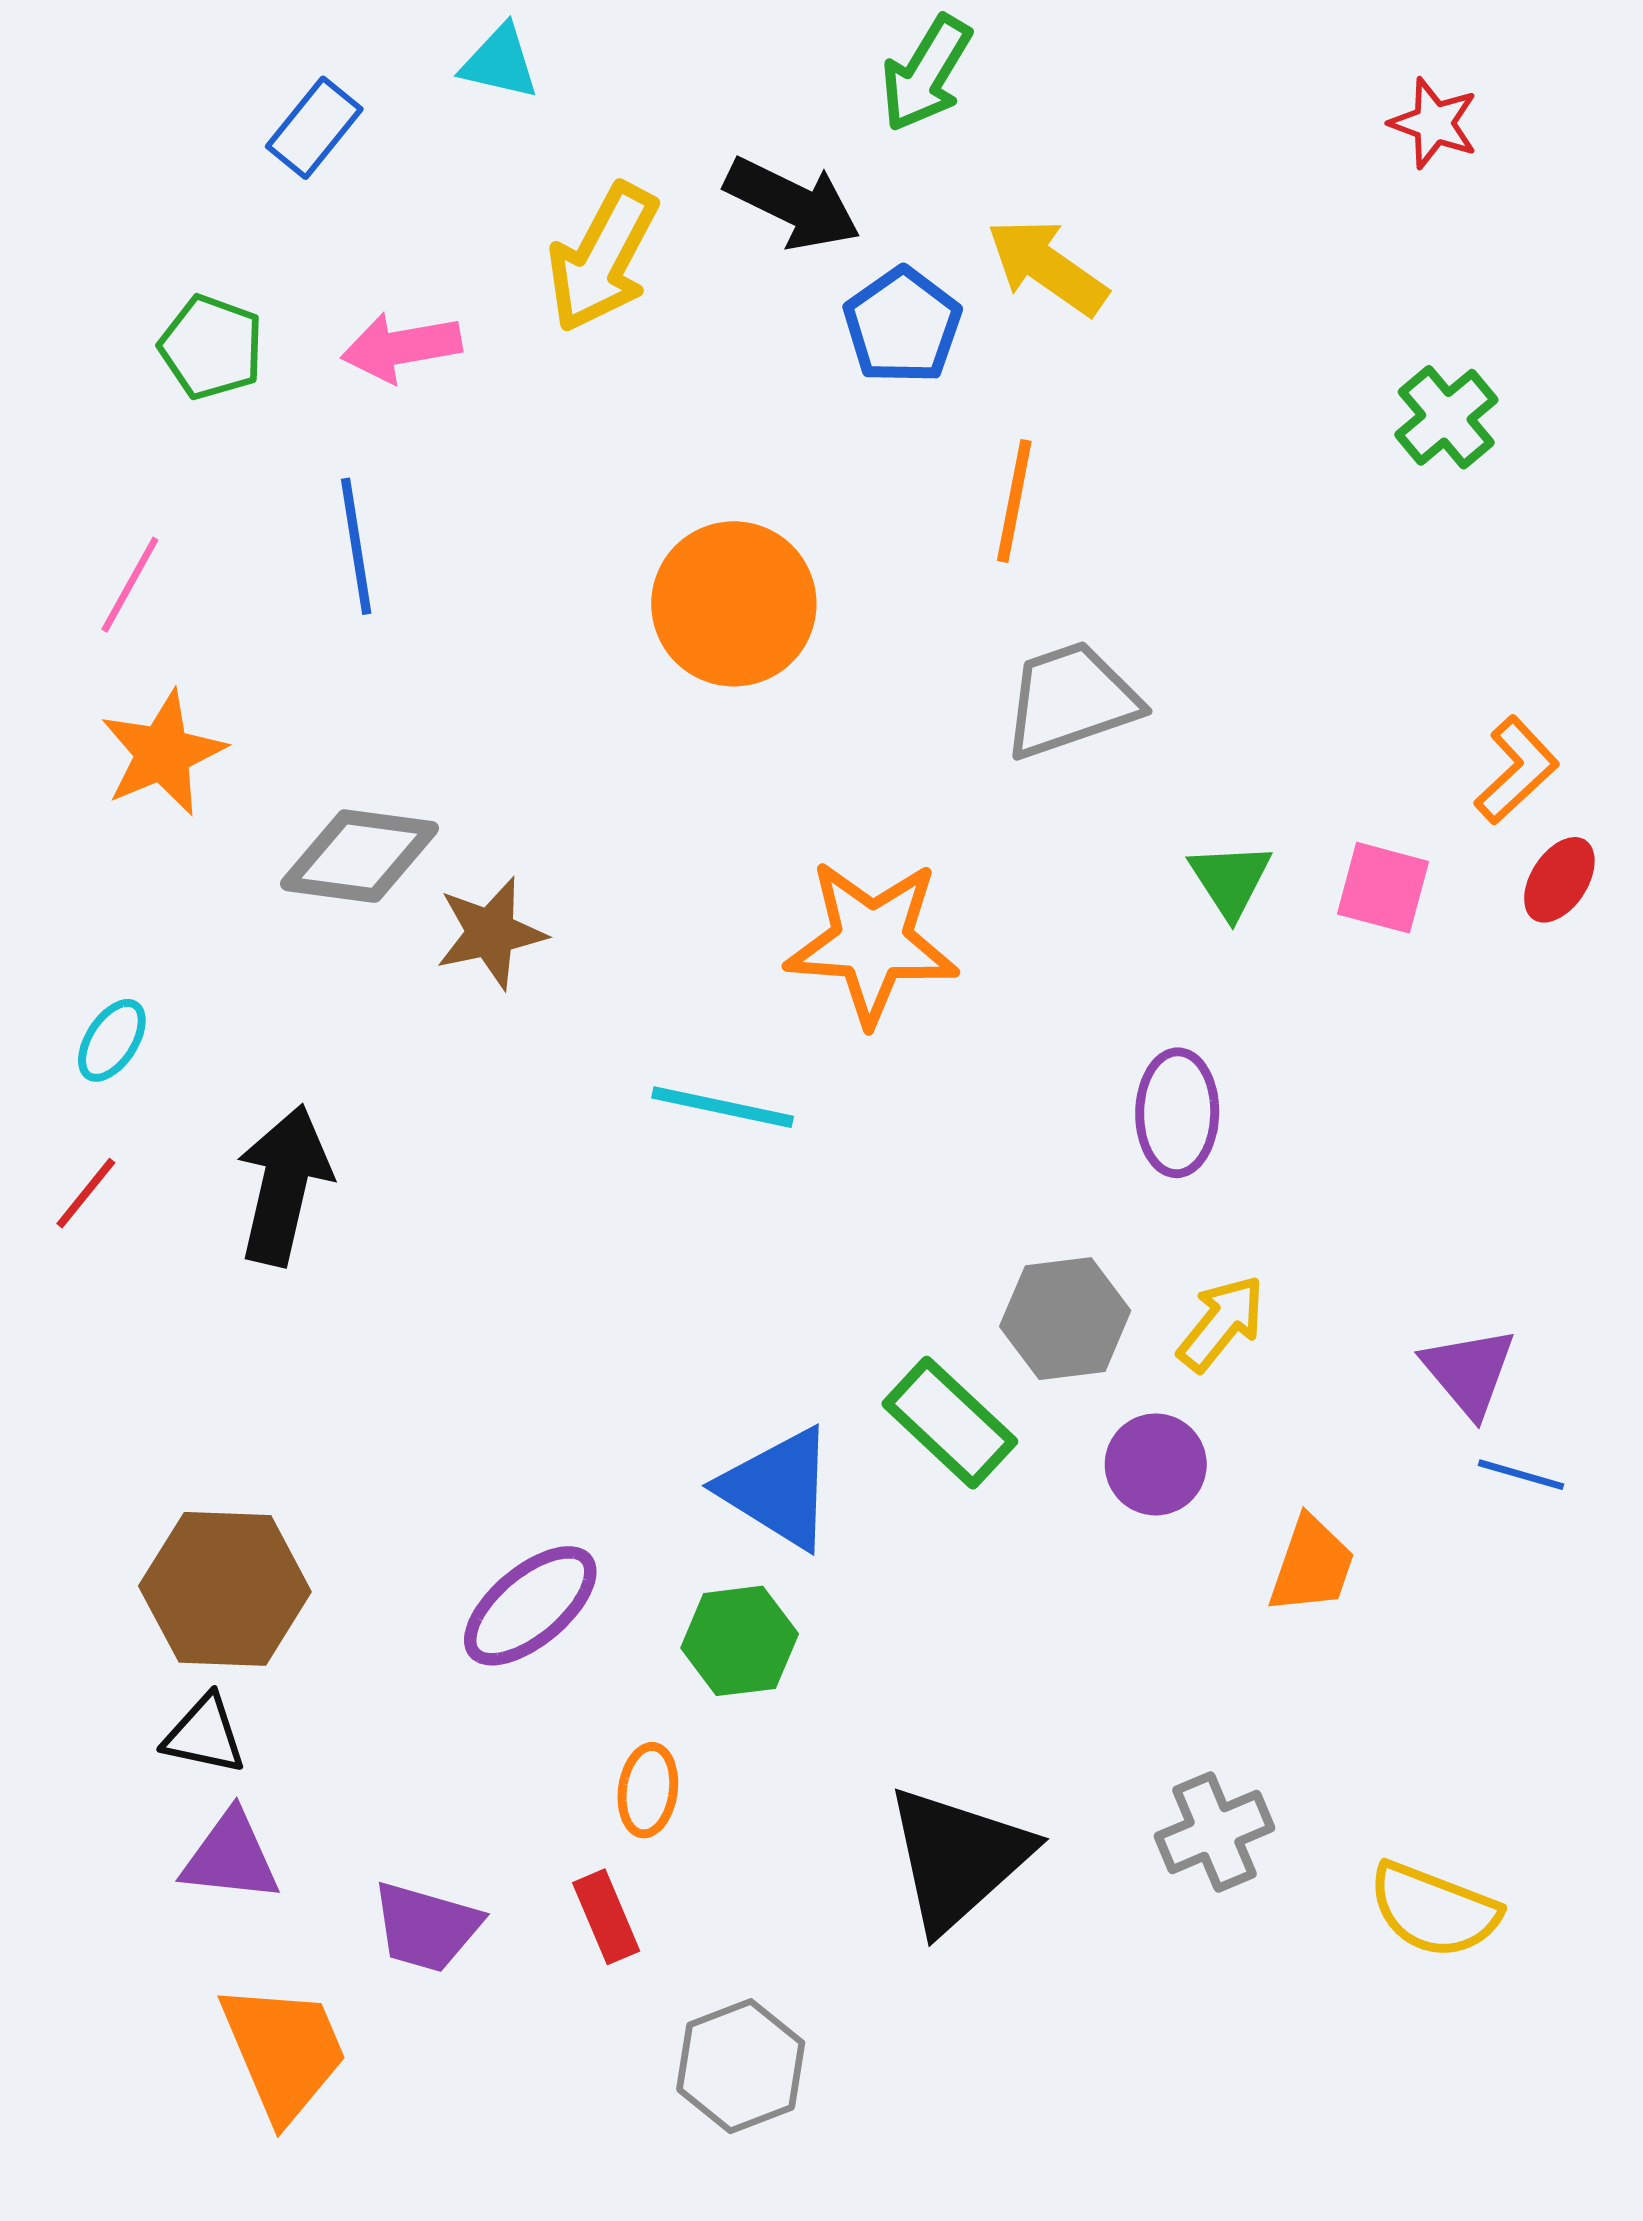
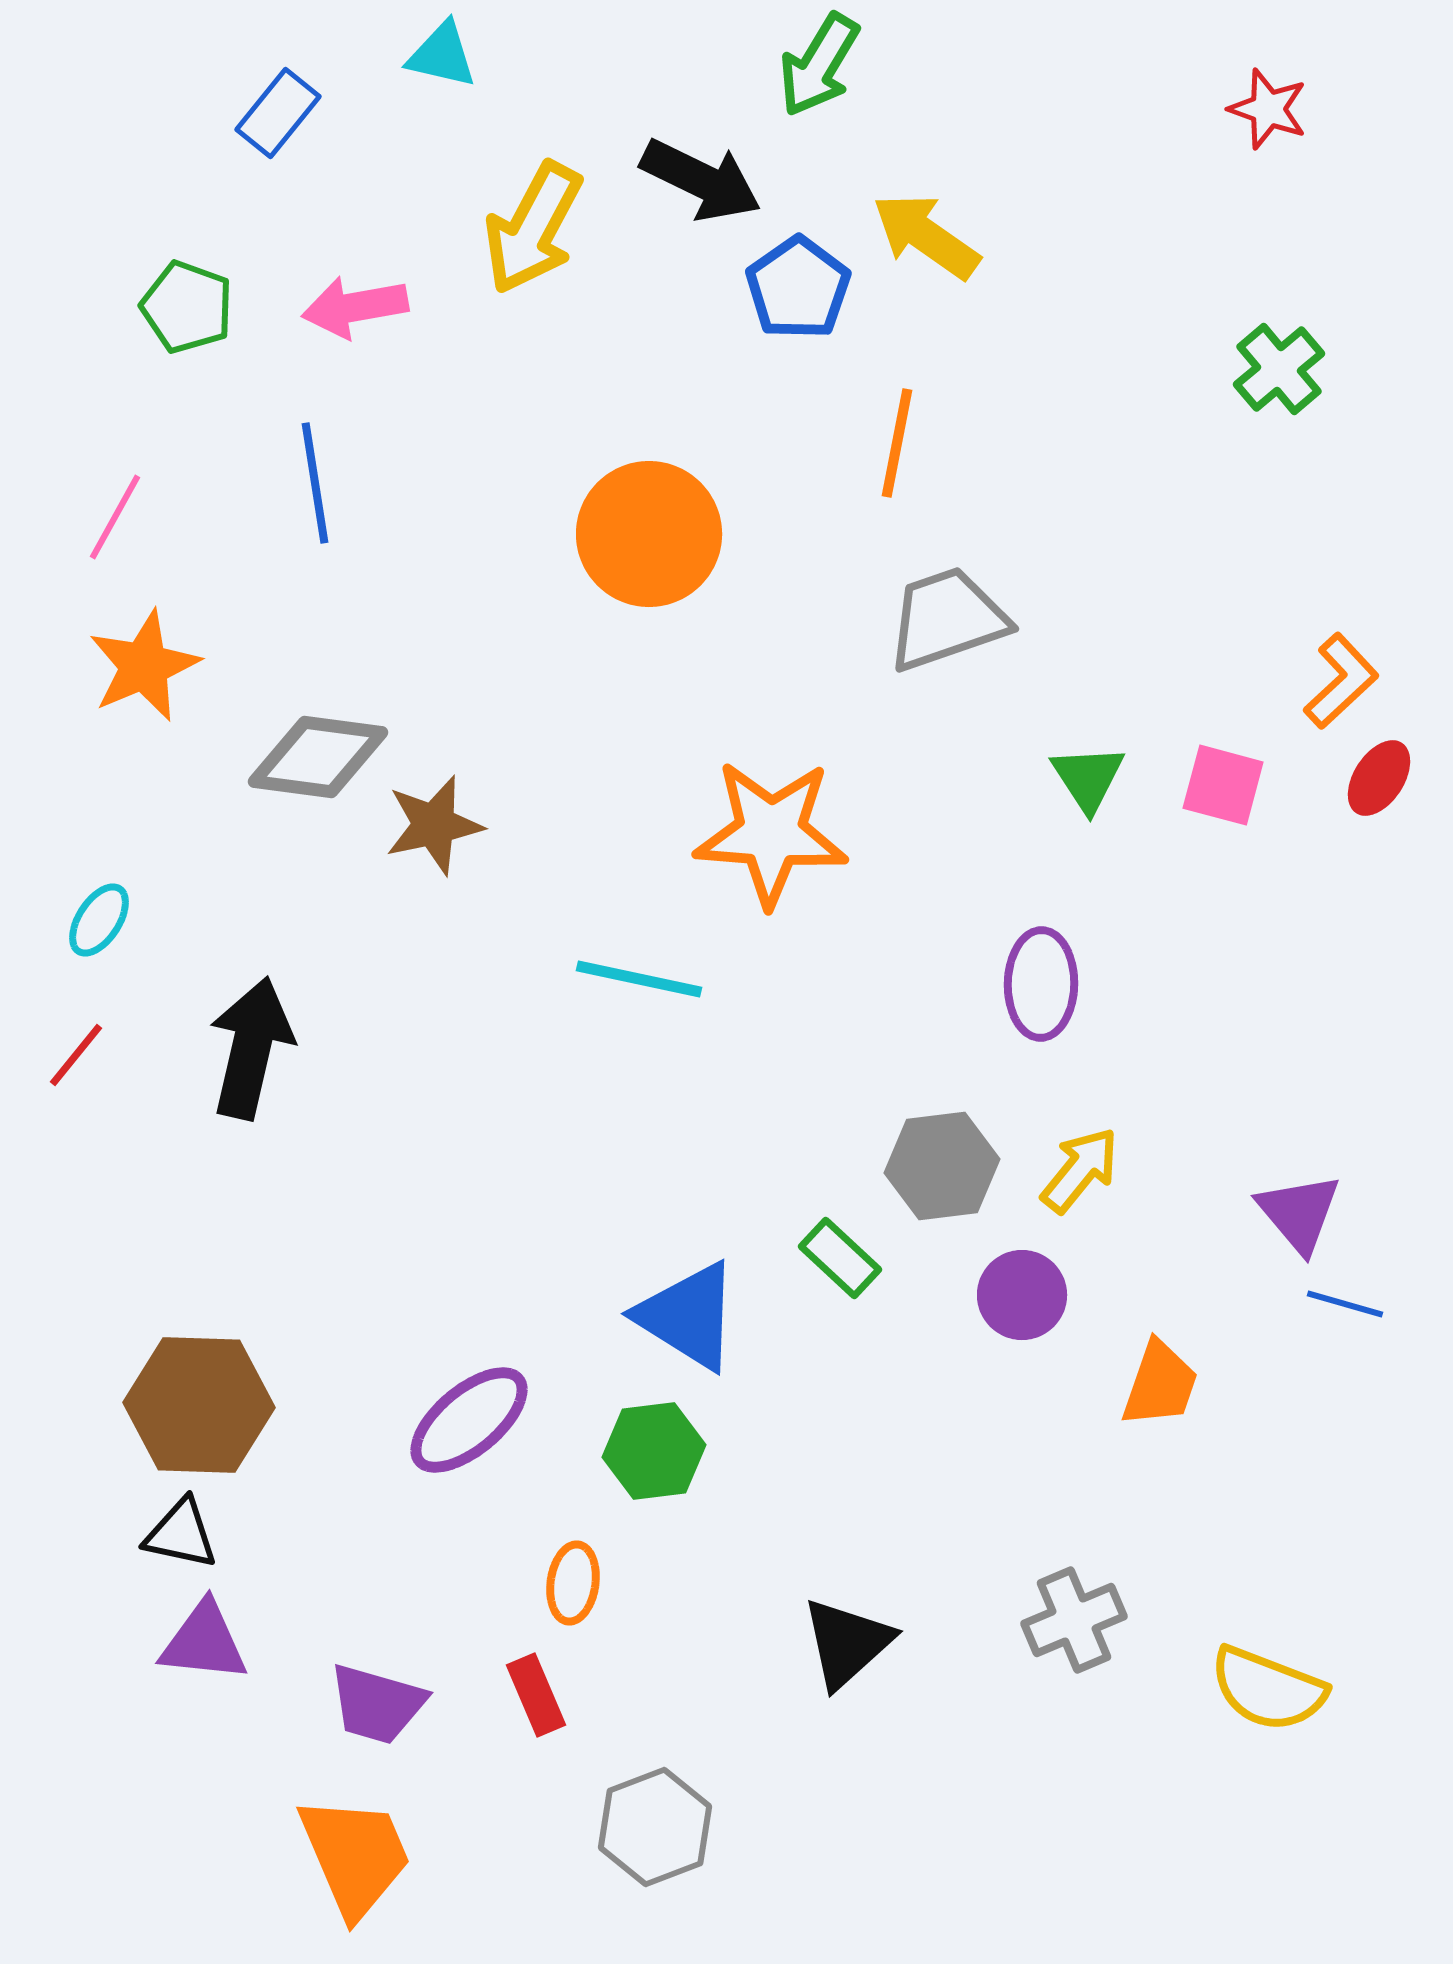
green rectangle: (950, 1423) -> (840, 1258), size x0.7
black triangle: (958, 1858) -> (847, 1643), size x0.7
orange trapezoid: (284, 2051) -> (355, 1856), moved

